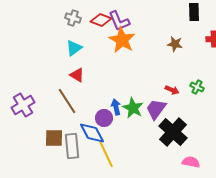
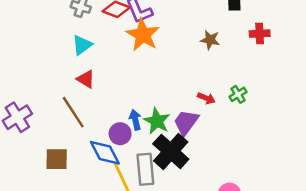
green cross: (197, 87) -> (238, 94), turned 32
black cross: (173, 132) -> (171, 151), moved
gray rectangle: (72, 146) -> (145, 169), moved

